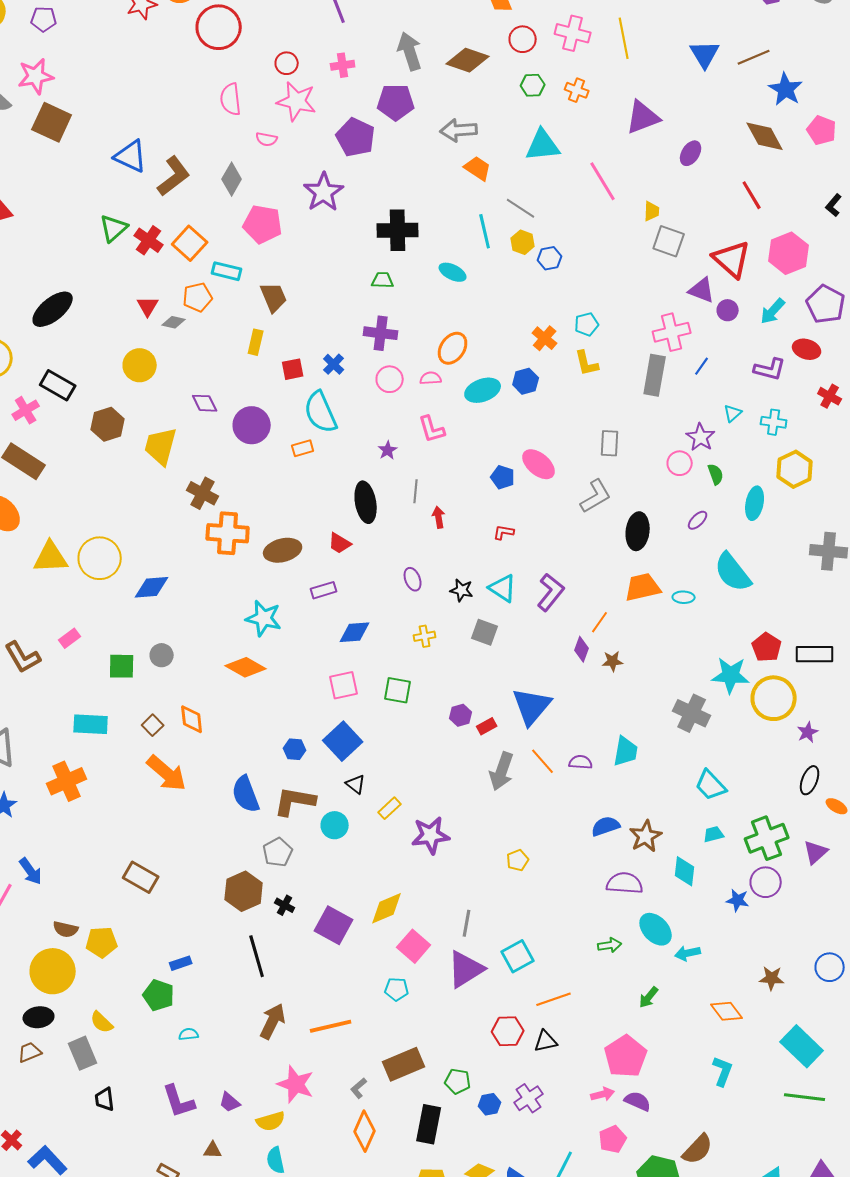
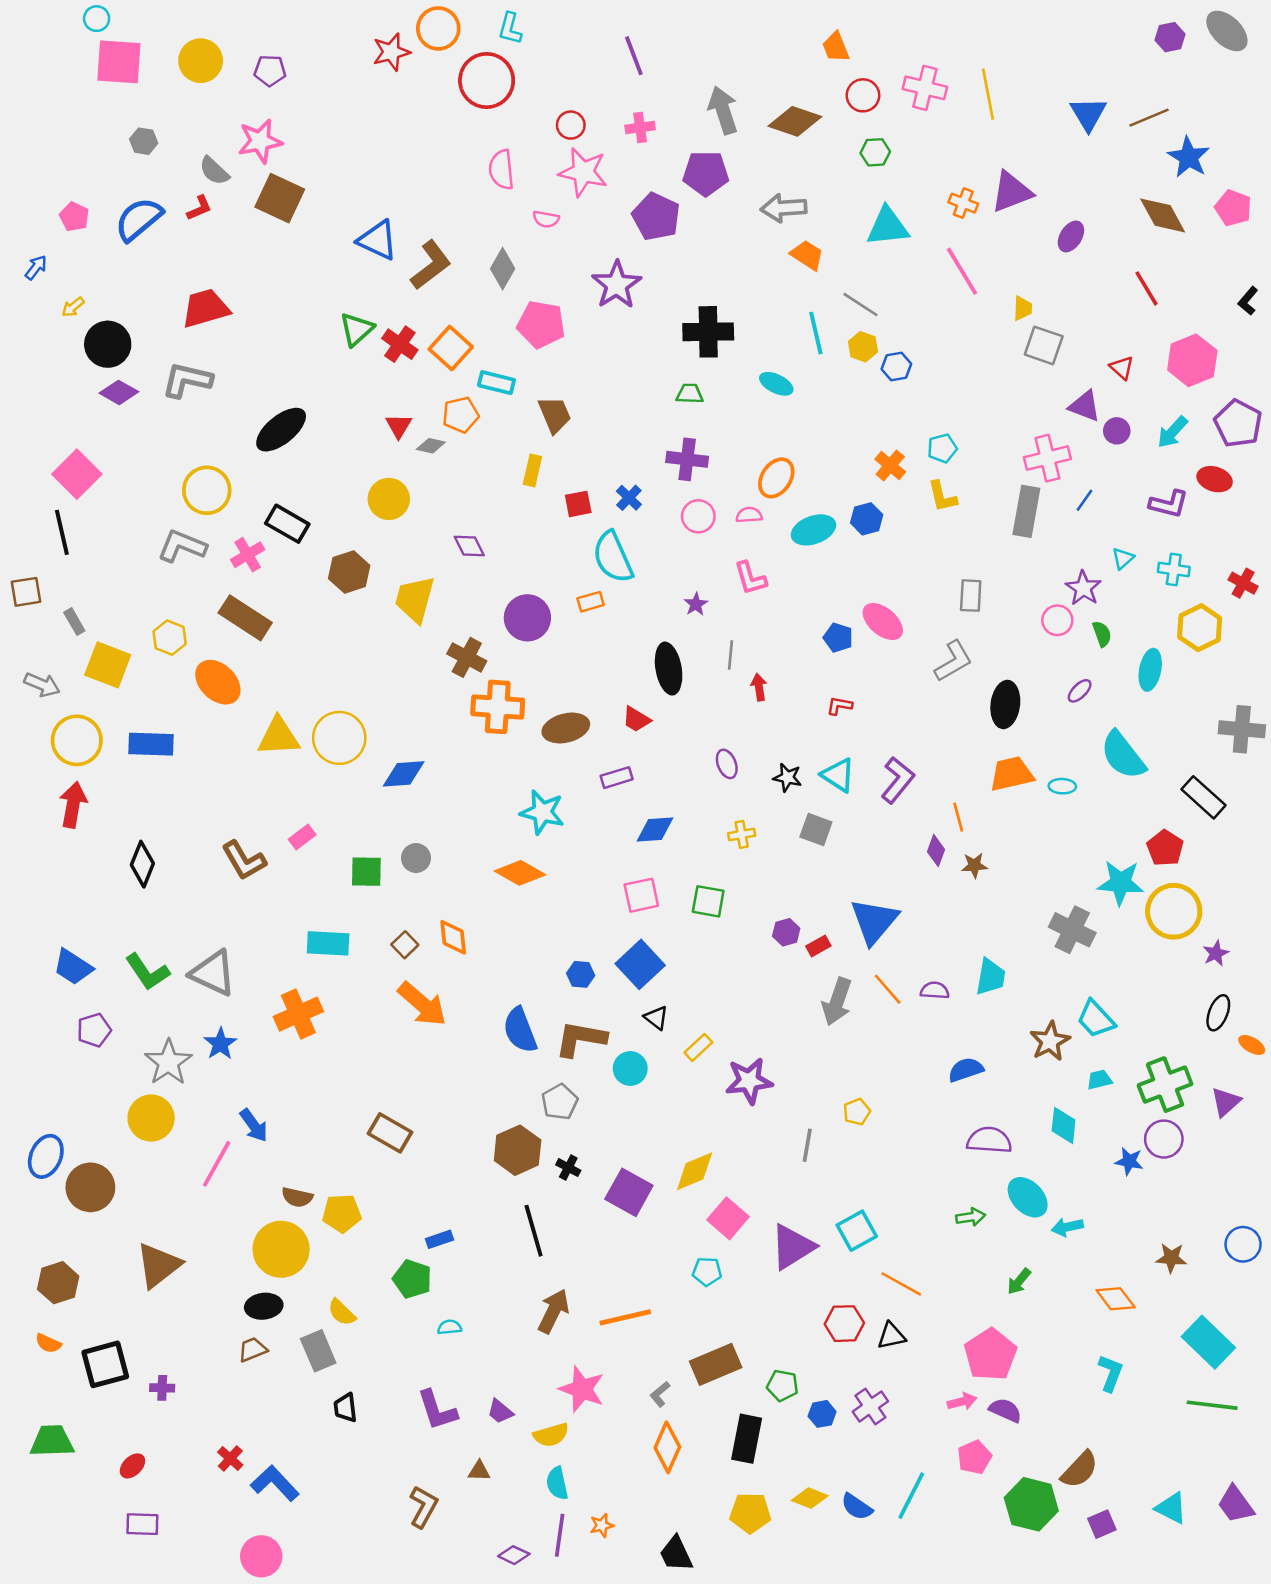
orange cross: (577, 90) -> (963, 203), moved
red triangle: (732, 259) -> (1122, 368), size x0.5
red cross: (830, 396) -> (1243, 583), moved
purple circle: (252, 425) -> (527, 618), moved
orange line: (600, 622) -> (958, 817), turned -50
black rectangle: (815, 654) -> (1203, 797), moved, turned 42
brown star: (646, 836) -> (1050, 1041), moved
gray line: (467, 923) -> (807, 1145), moved
orange line: (554, 999) -> (901, 1284), turned 48

